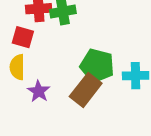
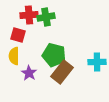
green pentagon: (97, 66) -> (54, 55), moved

